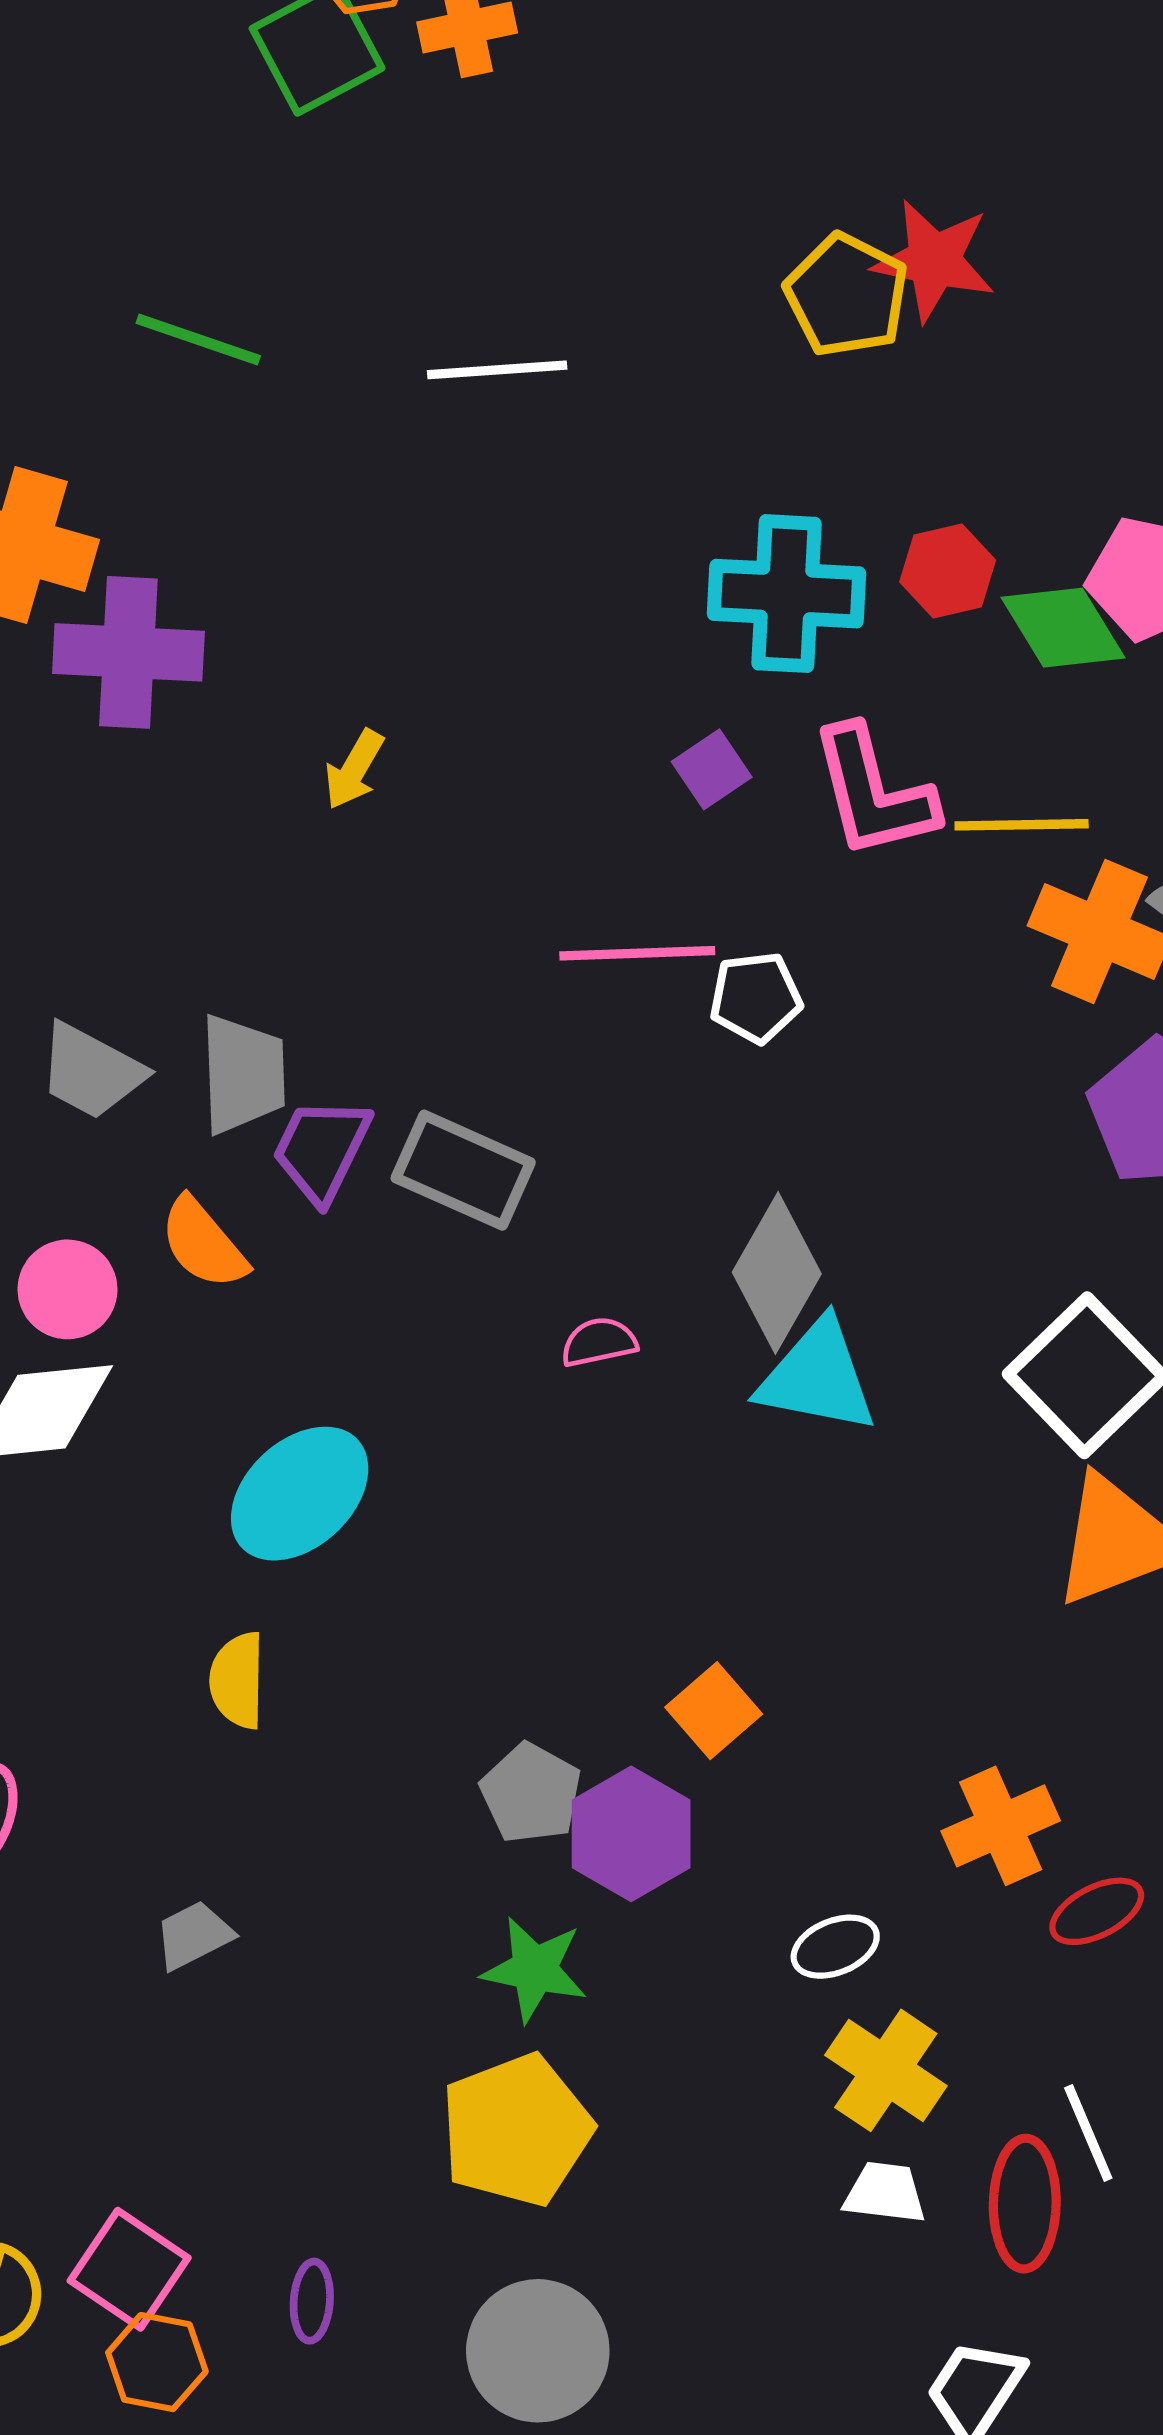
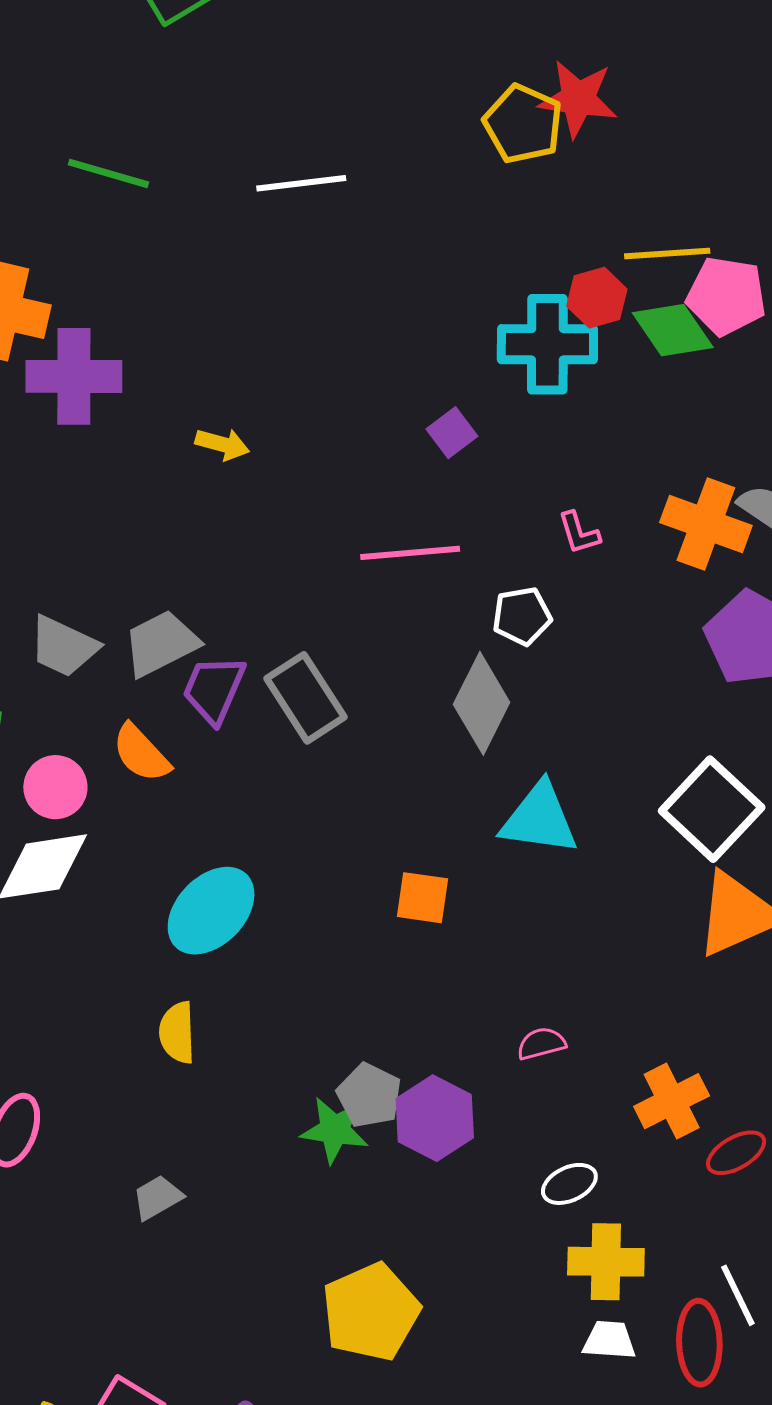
cyan cross: (786, 594) -> (547, 344), moved
yellow arrow: (354, 769) -> (222, 444), turned -102
pink L-shape: (873, 792) -> (579, 533), moved, size x0.5
yellow line: (1022, 825) -> (667, 254), moved
white pentagon: (756, 998) -> (522, 616), moved
gray trapezoid: (243, 1074) -> (161, 643), turned -112
gray rectangle: (463, 1170) -> (305, 698), turned 36
gray diamond: (777, 1273) -> (482, 703), moved
pink semicircle: (599, 1342) -> (541, 1044), moved
orange square: (714, 1711) -> (422, 898), moved, turned -38
green star: (534, 1969) -> (335, 1130), moved
yellow cross: (886, 2070) -> (606, 1262), turned -30

